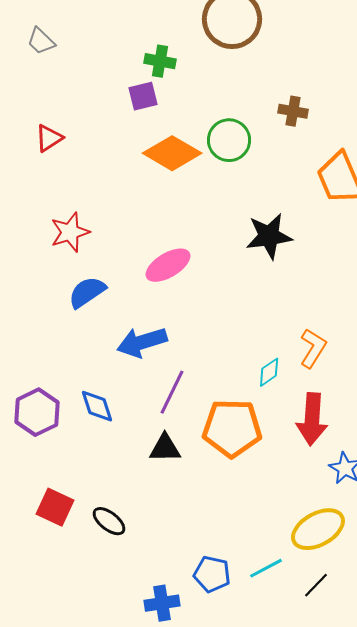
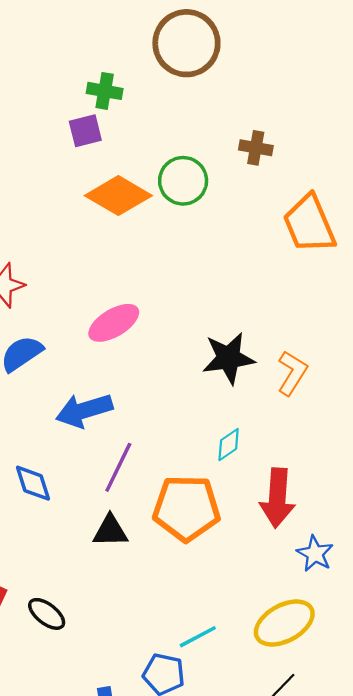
black star: (269, 236) -> (229, 358), moved
orange L-shape: (313, 348) -> (292, 373), moved
cyan line: (266, 568) -> (198, 637), moved

